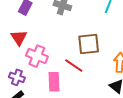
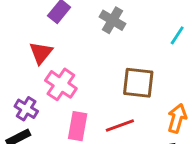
red line: (74, 66) -> (120, 125), moved, turned -66

